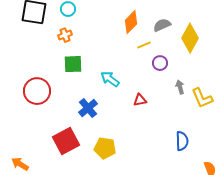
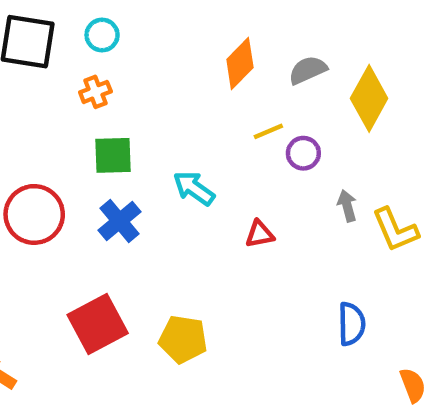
yellow line: (144, 45) -> (268, 131), moved
blue cross: (88, 108) -> (120, 221), moved

